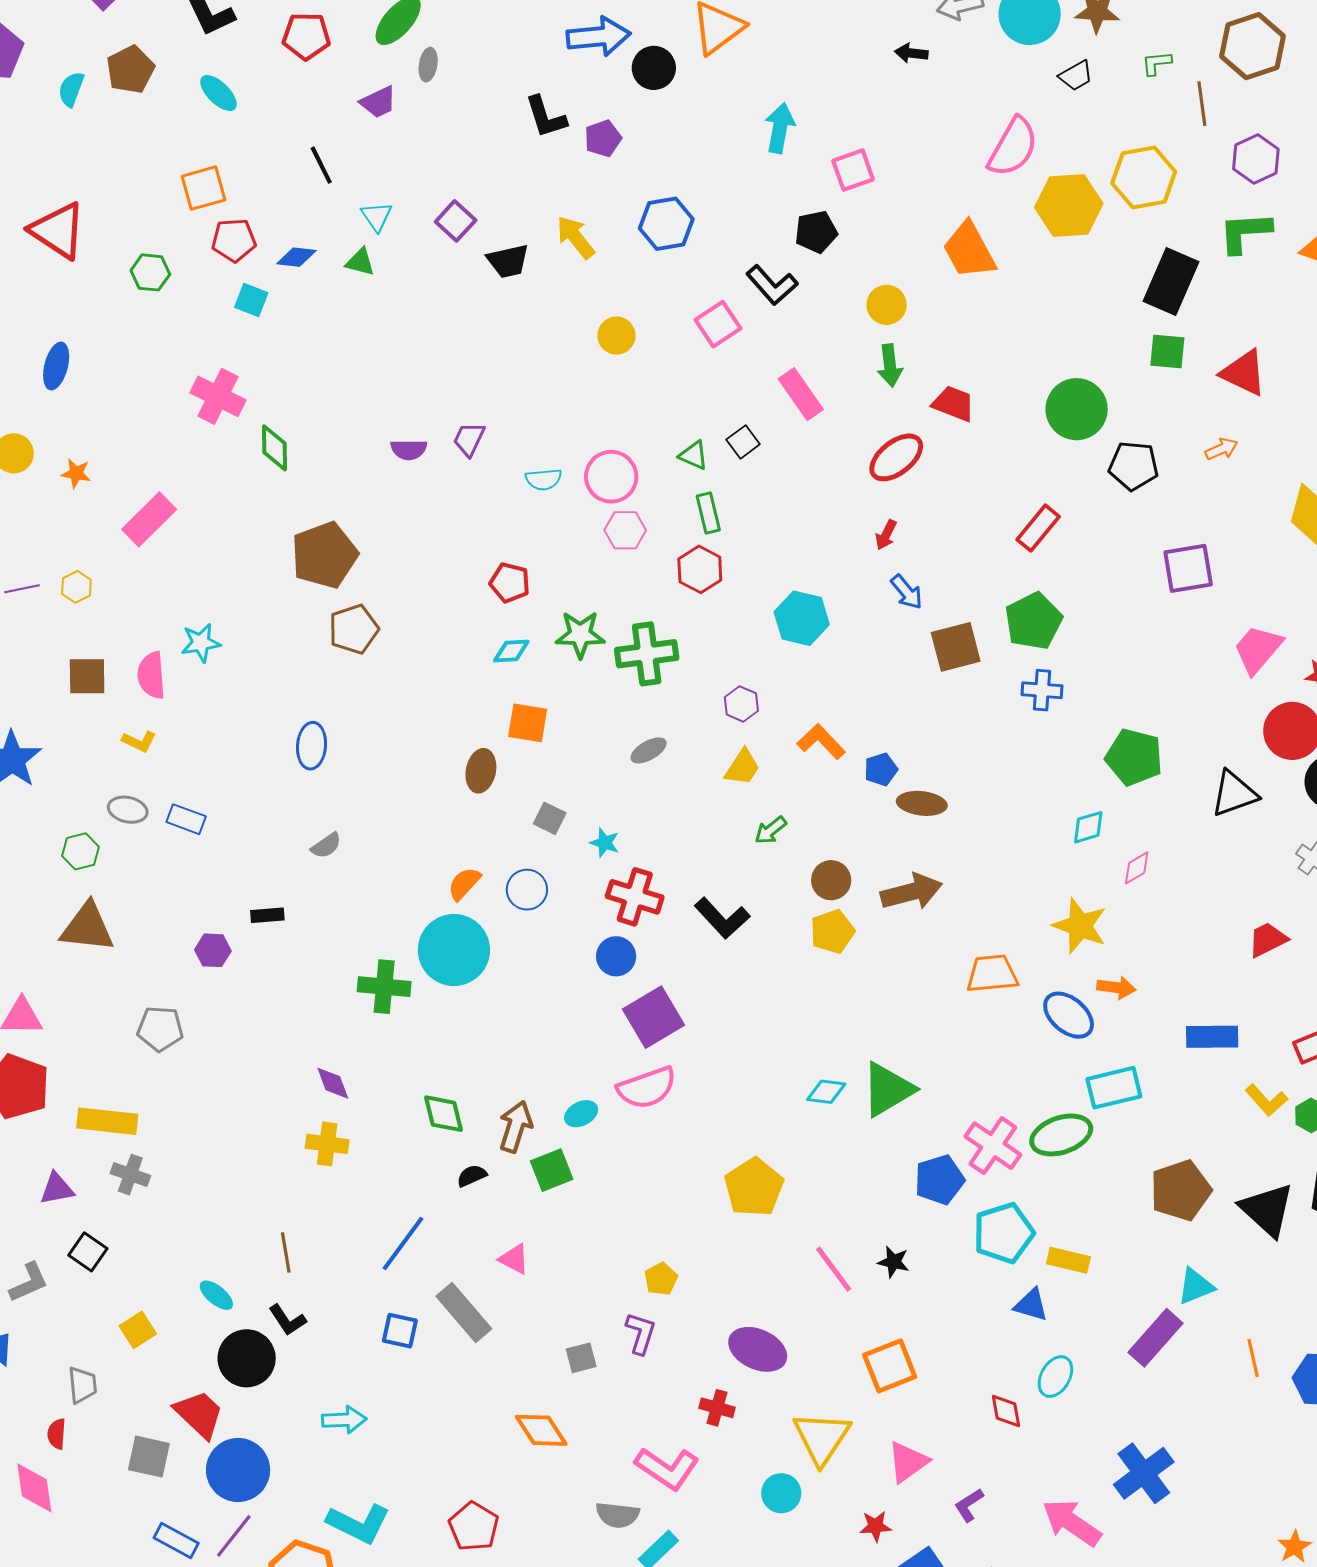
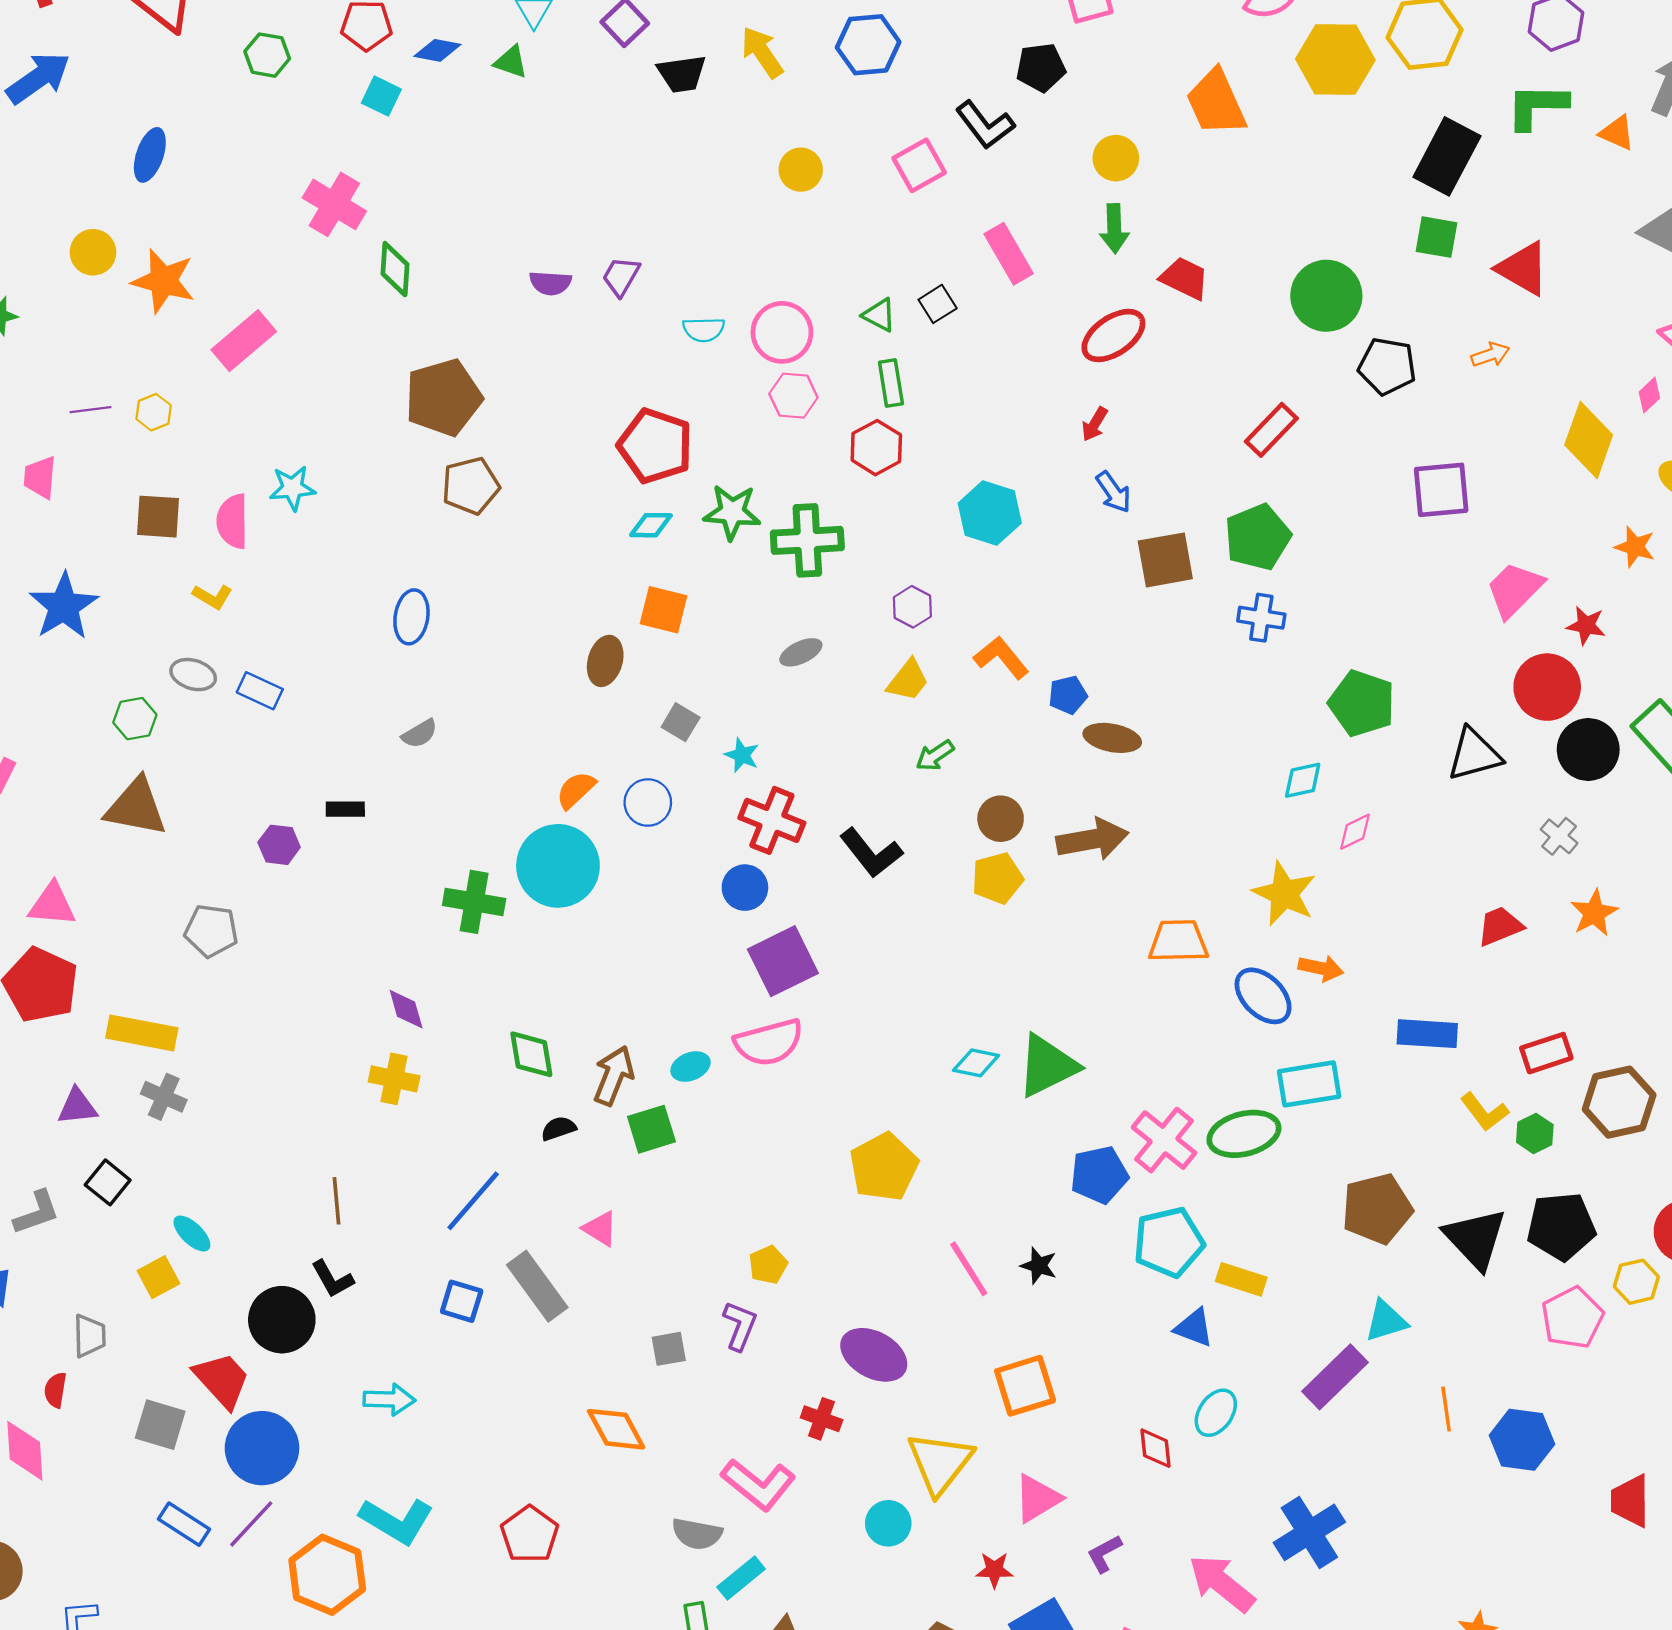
orange star: (76, 473) -> (163, 281), size x1.8
red pentagon: (510, 583) -> (655, 446), size x1.6
cyan ellipse: (216, 1295) -> (192, 1234), moved

